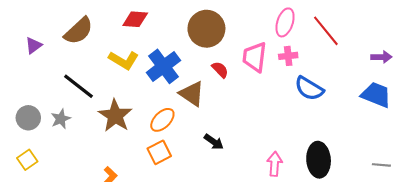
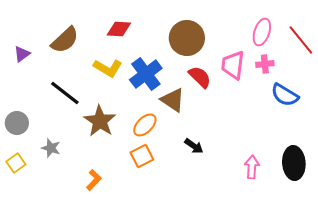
red semicircle: (220, 70) -> (200, 77), size x1.4
gray star: (61, 119) -> (51, 148), moved, turned -30

